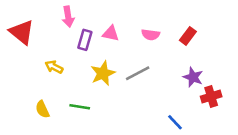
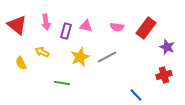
pink arrow: (68, 17) -> (46, 22), moved
red rectangle: (188, 36) -> (146, 28), size x1.5
purple star: (193, 77) -> (167, 47), moved
yellow semicircle: (42, 109) -> (21, 63), moved

